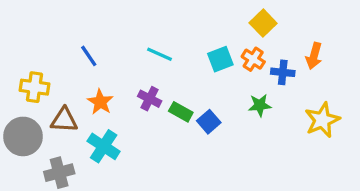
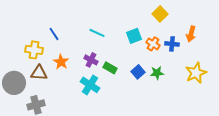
orange cross: (253, 59) -> (153, 44), moved
yellow cross: (34, 87) -> (34, 50), moved
green star: (260, 105) -> (157, 73), moved
blue square: (209, 122) -> (138, 72), moved
cyan cross: (104, 146) -> (90, 85), moved

